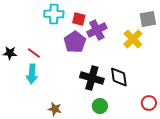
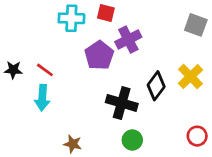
red square: (79, 19) -> (106, 13), moved
gray square: (148, 19) -> (196, 25), turned 30
yellow cross: (133, 39) -> (190, 77), moved
black diamond: (119, 77) -> (156, 86), moved, turned 45

